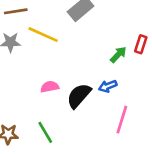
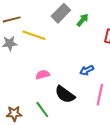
green arrow: (118, 55) -> (83, 20), moved
black semicircle: (79, 96) -> (65, 94), moved, turned -90

